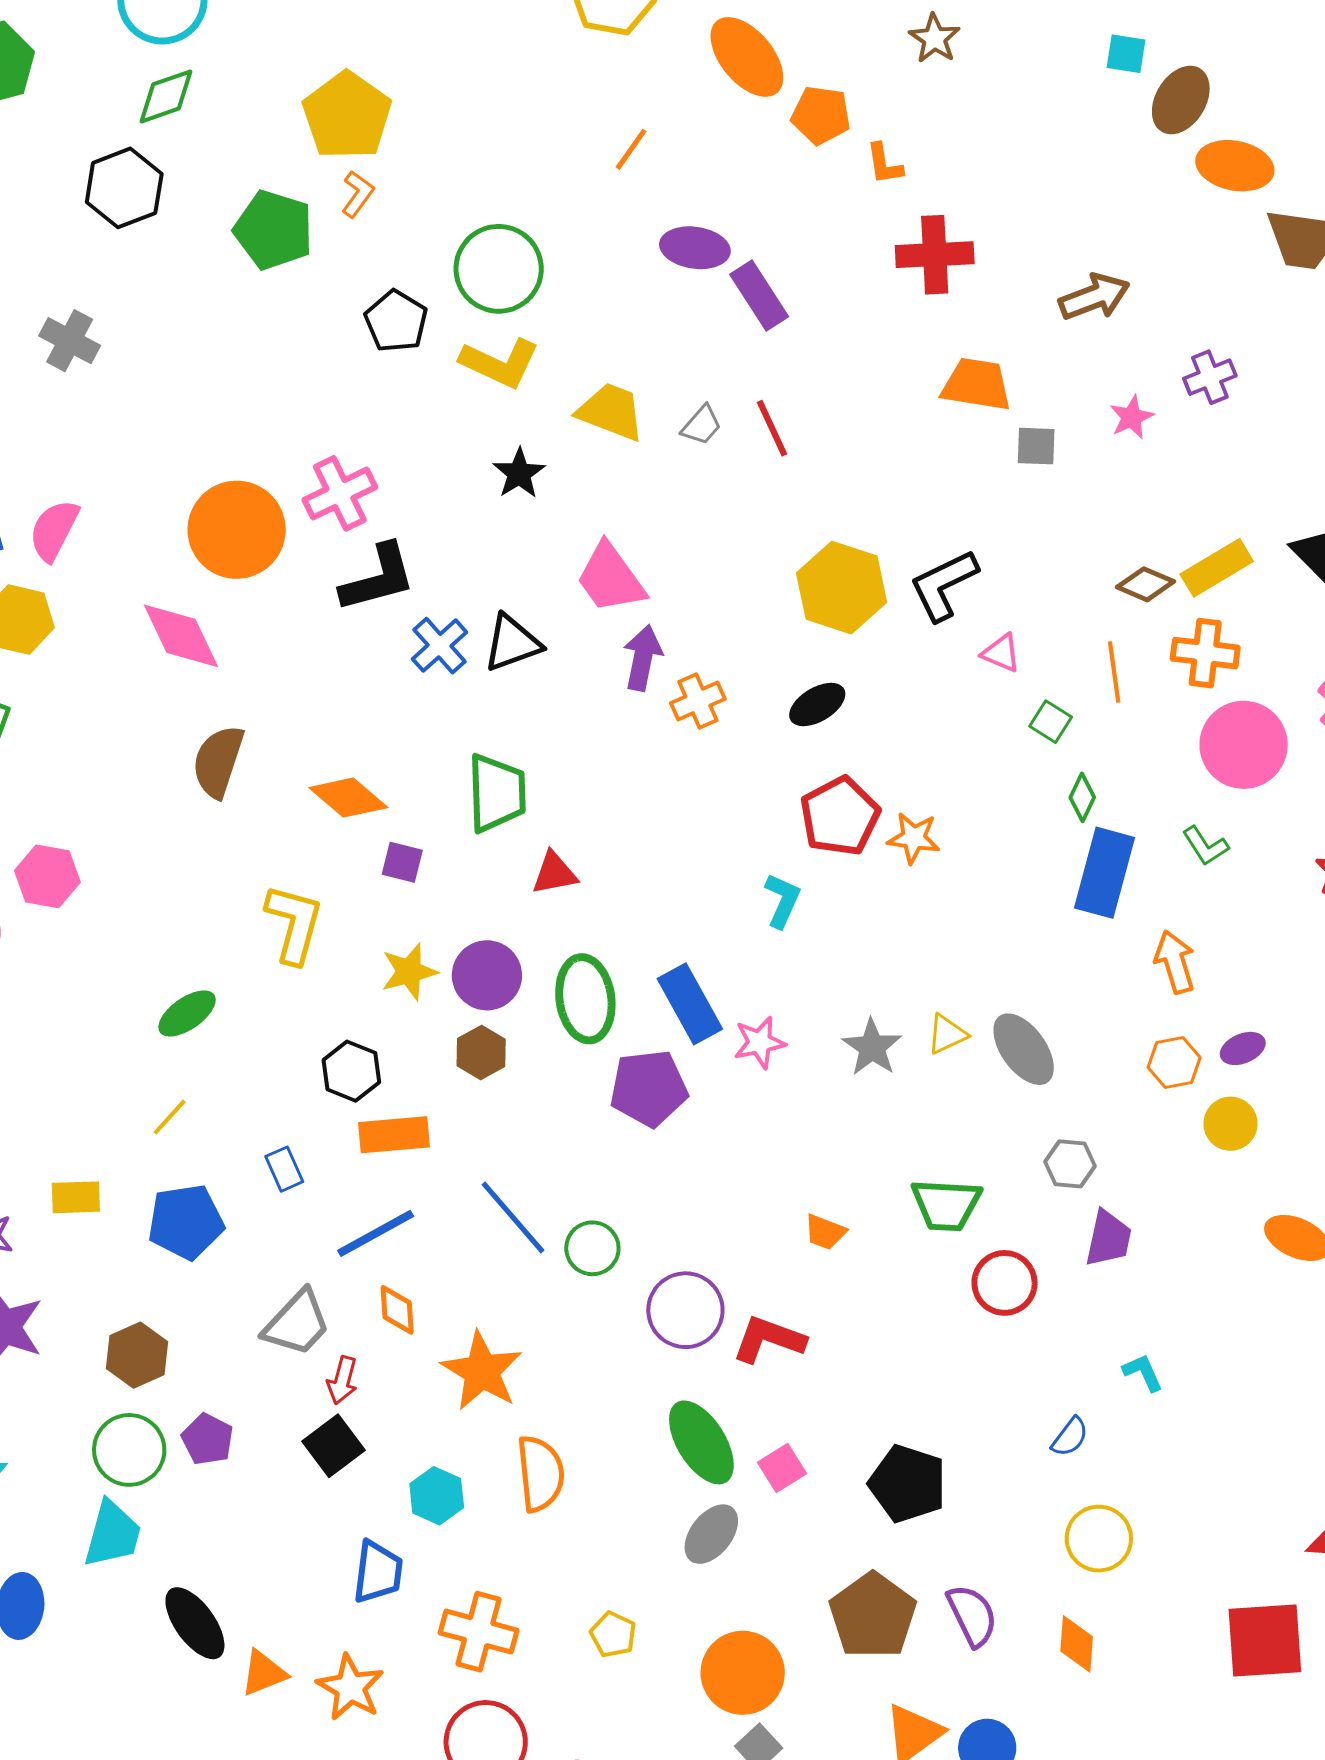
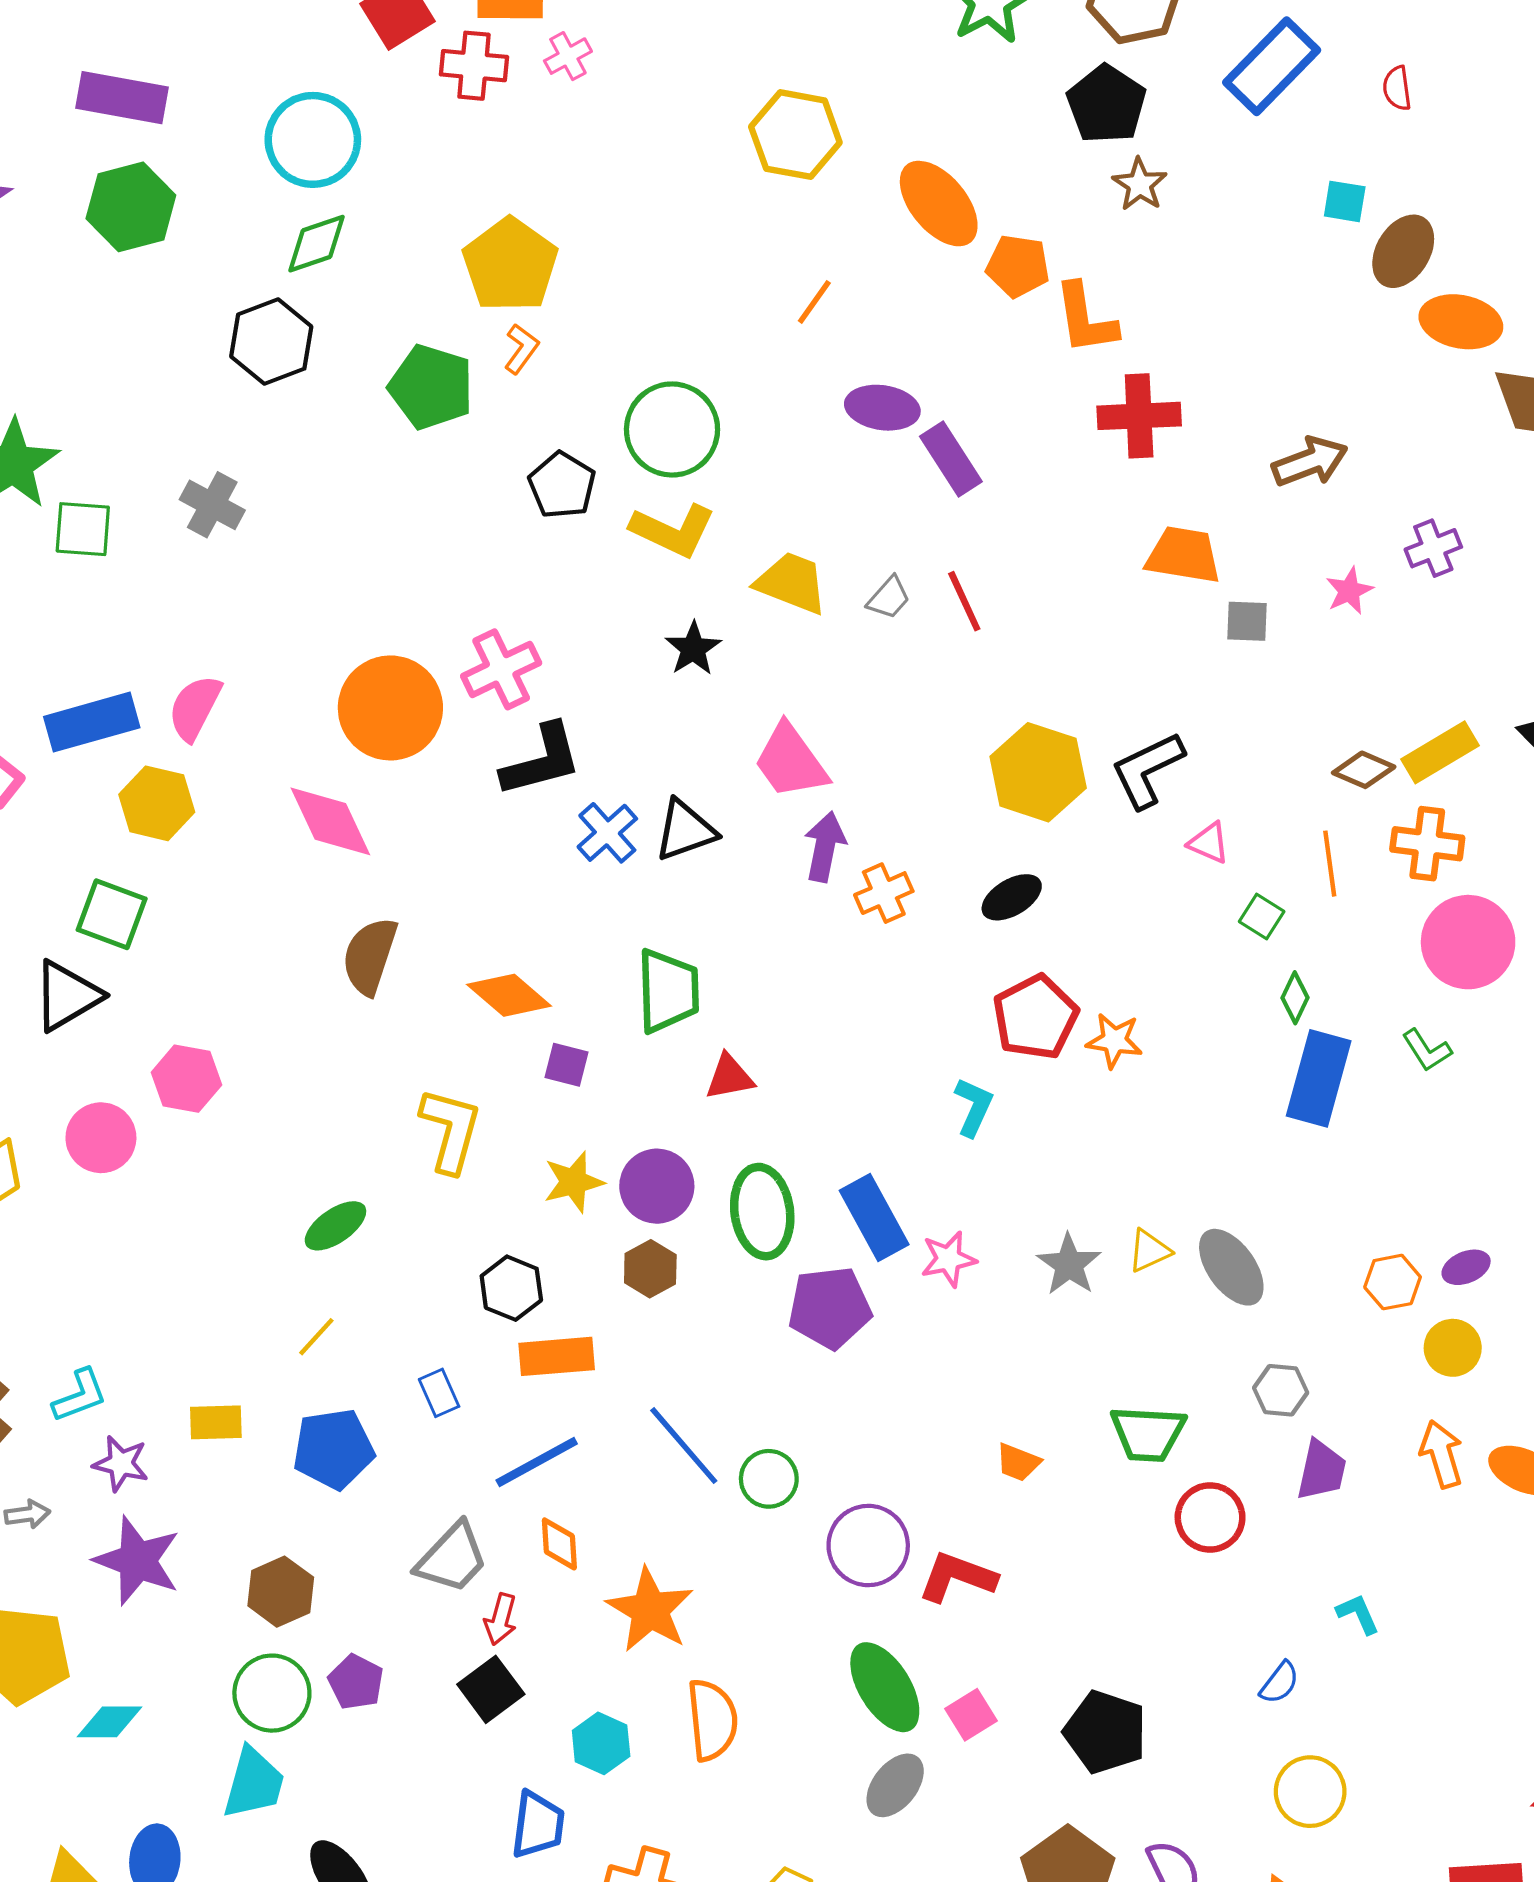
orange L-shape: (884, 164) -> (1086, 319), size x1.6
orange arrow: (1175, 962) -> (1441, 1454), moved

